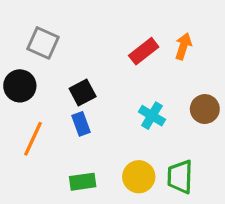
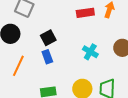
red rectangle: (144, 51) -> (85, 13), turned 30

